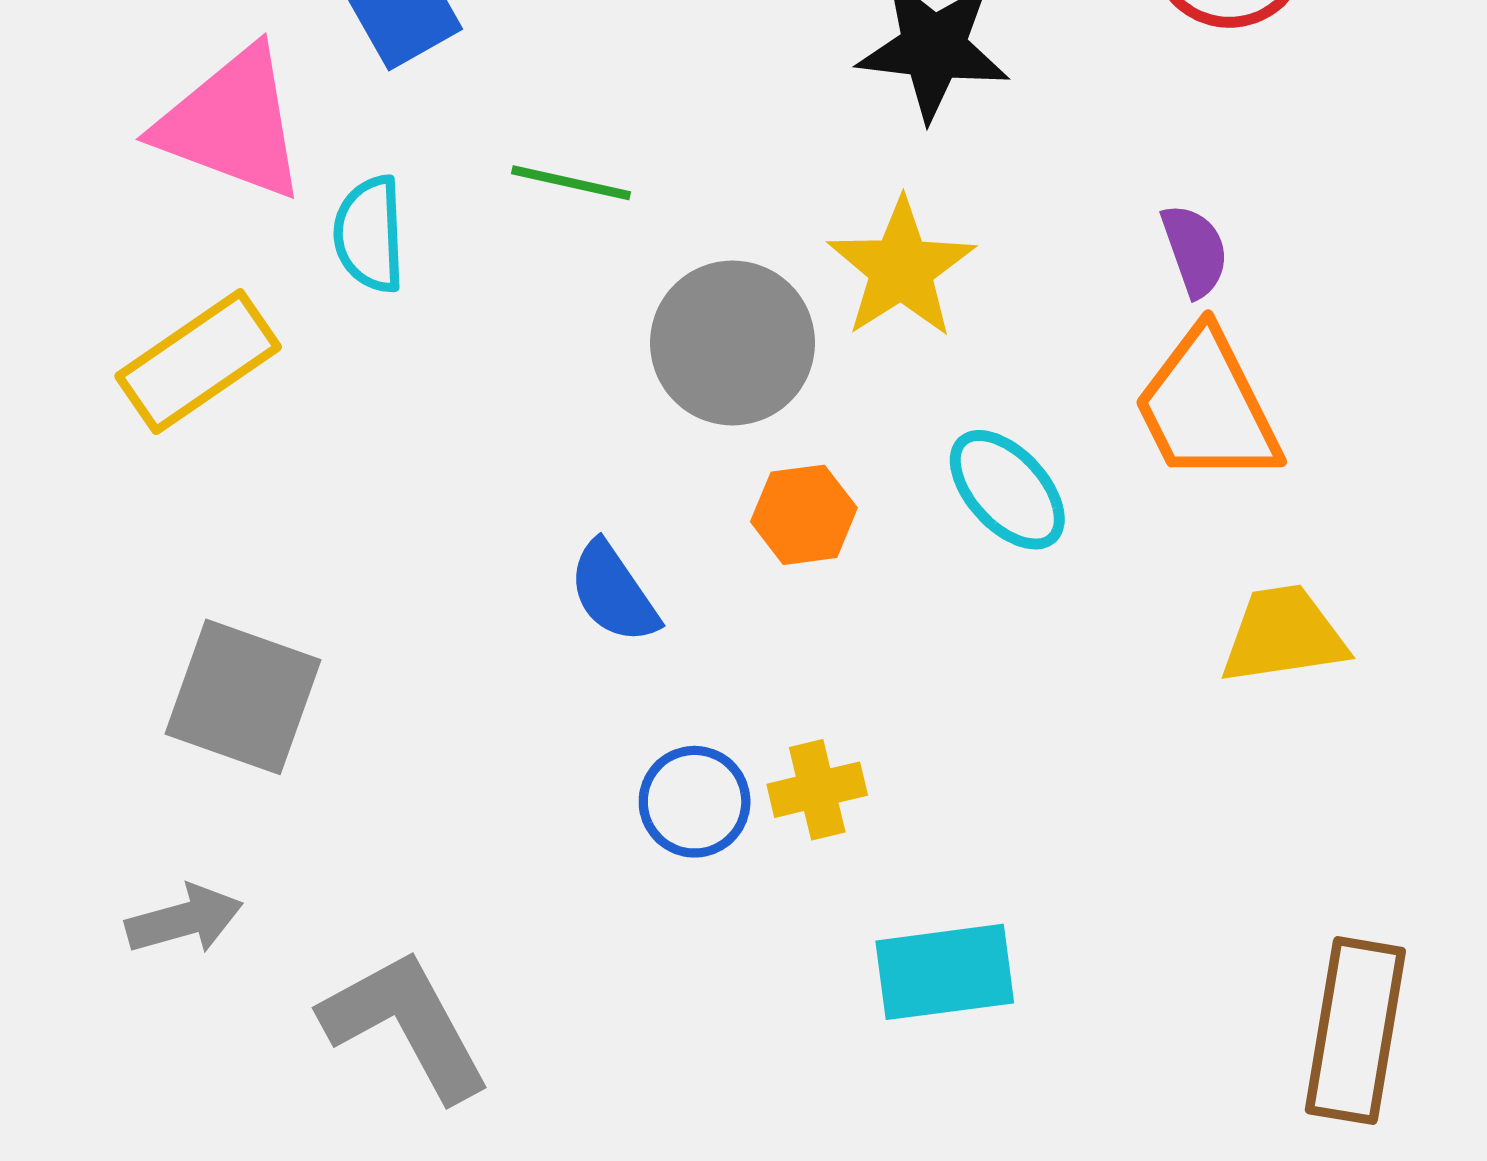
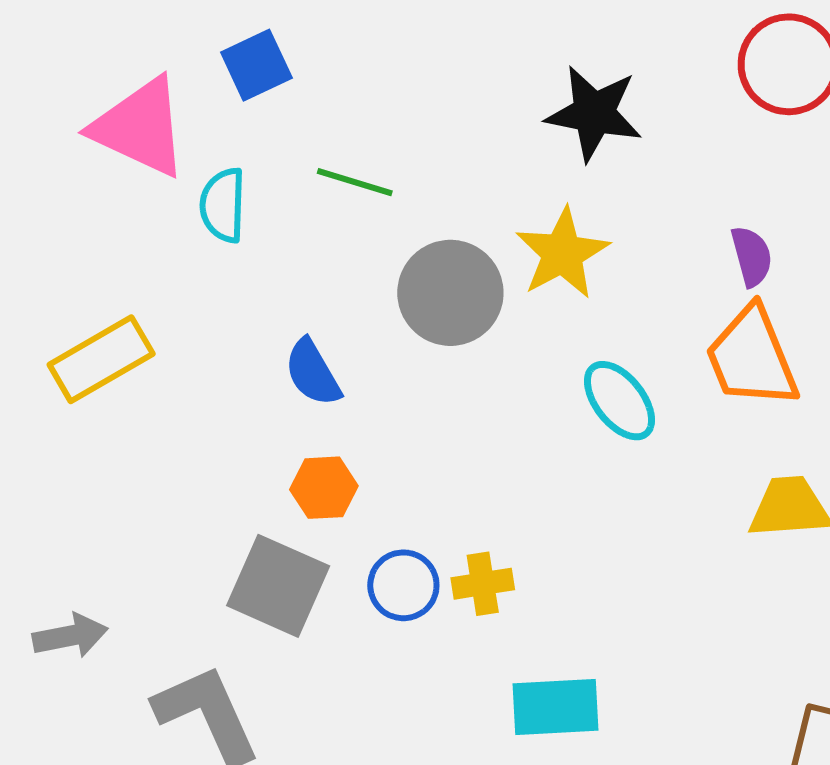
yellow rectangle: (198, 362) -> (101, 359), moved
orange hexagon: (804, 515) -> (324, 488), moved
blue semicircle: (613, 593) -> (313, 373), moved
gray square: (243, 697) -> (278, 586), moved

